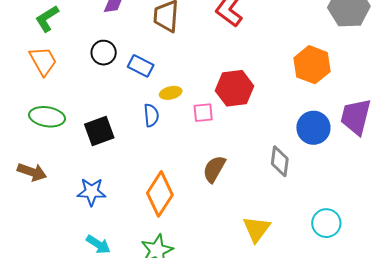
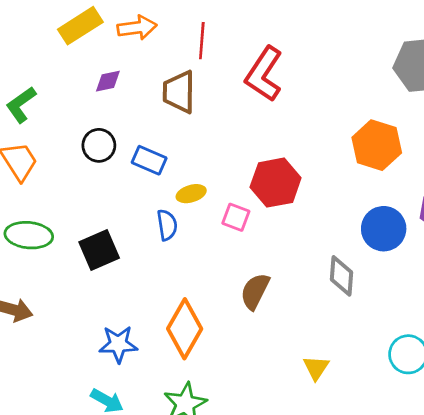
pink square: (203, 113) -> (236, 217), turned 30
blue star: (92, 192) -> (118, 344), moved
yellow triangle: (257, 229) -> (316, 368), size x0.7

